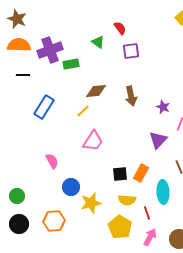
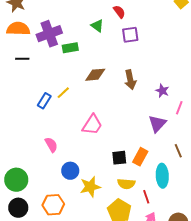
blue rectangle: (44, 107) -> (44, 101), moved, size x0.7
yellow line: (83, 111) -> (63, 93), moved
green circle: (17, 196) -> (16, 180), size x1.5

